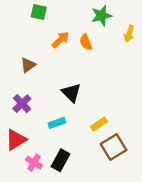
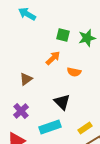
green square: (39, 12) -> (63, 35), moved
orange semicircle: (86, 42) -> (74, 72), moved, turned -56
cyan rectangle: (57, 123) -> (50, 127), size x1.5

